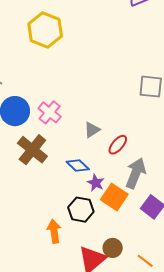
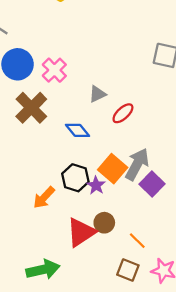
gray arrow: (136, 173) -> (137, 164), moved
purple star: (96, 183) -> (96, 185), moved
orange arrow: (54, 231) -> (44, 197), turned -135

